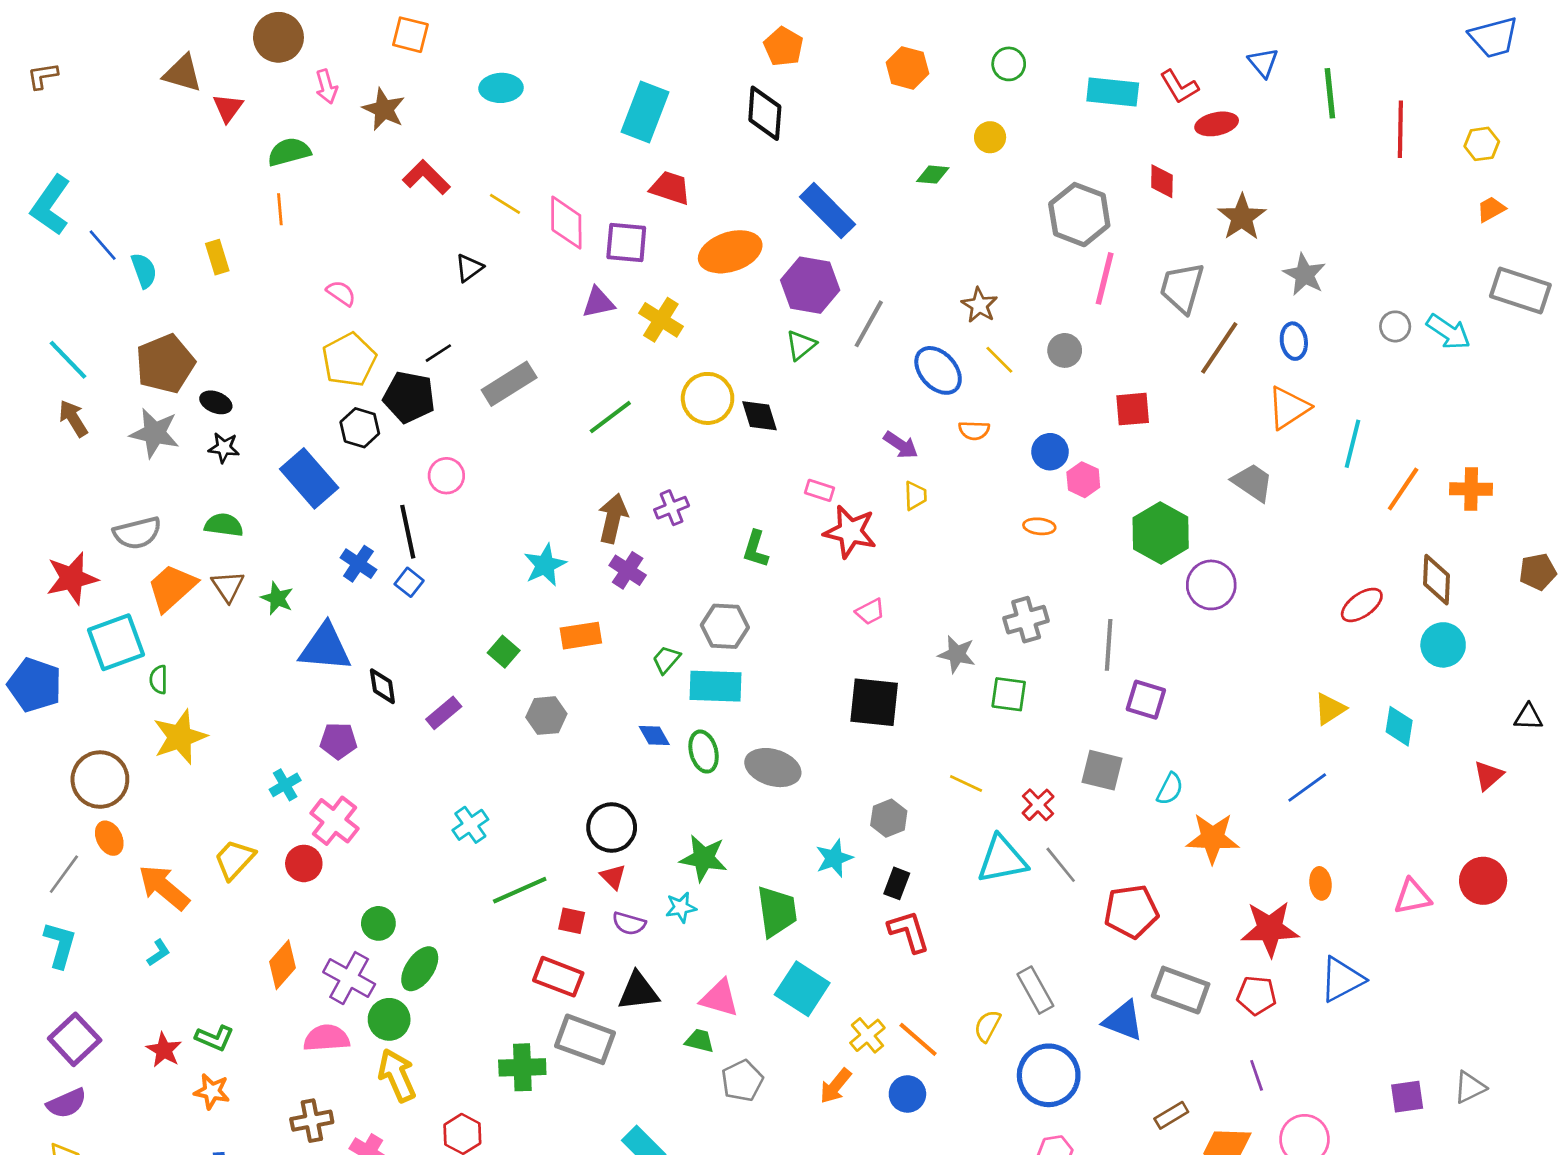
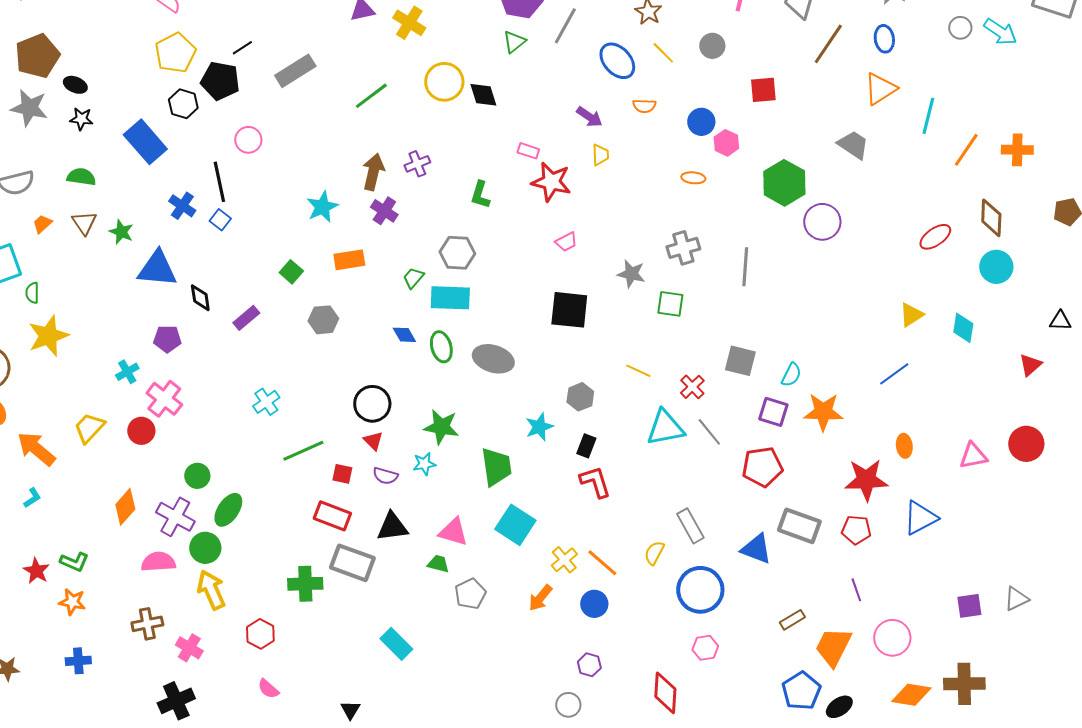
orange trapezoid: (172, 588) -> (42, 224), size x0.5
purple square: (1146, 700) -> (773, 412), moved

